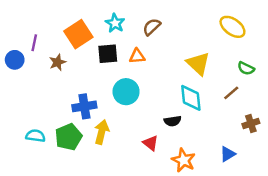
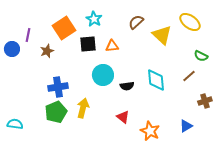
brown semicircle: (152, 27) -> (136, 22), moved
yellow triangle: (198, 64) -> (162, 35), moved
blue cross: (84, 106) -> (58, 87), moved
black semicircle: (173, 121) -> (127, 86), moved
cyan semicircle: (35, 136) -> (15, 124), moved

